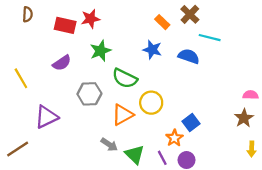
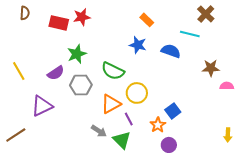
brown cross: (190, 14) -> (206, 14), moved
green star: (100, 51) -> (77, 54), moved
purple semicircle: (62, 63) -> (56, 73), moved
brown star: (244, 118) -> (211, 68), moved, turned 30
purple line: (162, 158) -> (129, 119), moved

